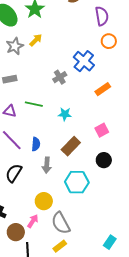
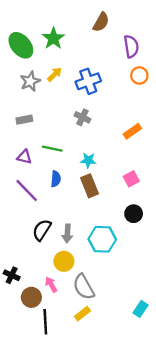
blue cross: (84, 61) -> (88, 81), moved, turned 30
gray cross: (60, 77) -> (82, 117), turned -32
blue semicircle: (36, 144) -> (56, 179), moved
brown rectangle: (71, 146) -> (89, 186), moved, turned -66
gray arrow: (47, 165) -> (67, 233), moved
black semicircle: (14, 173) -> (42, 230), moved
pink arrow: (33, 221) -> (51, 285), turned -64

